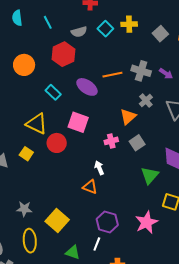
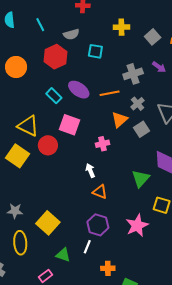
cyan square: (105, 29) -> (95, 51), moved, turned -35
gray cross: (141, 71) -> (133, 74), turned -36
purple arrow: (166, 74) -> (159, 67), moved
orange line: (112, 75) -> (110, 93), moved
cyan rectangle: (53, 92) -> (54, 96), moved
gray square: (137, 143) -> (142, 129), moved
yellow square: (26, 154) -> (18, 156), size x1.6
orange triangle: (90, 187) -> (100, 192), moved

